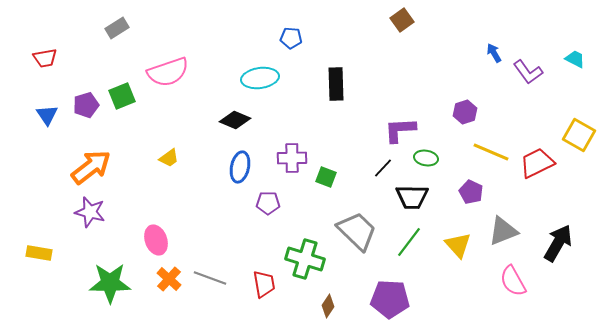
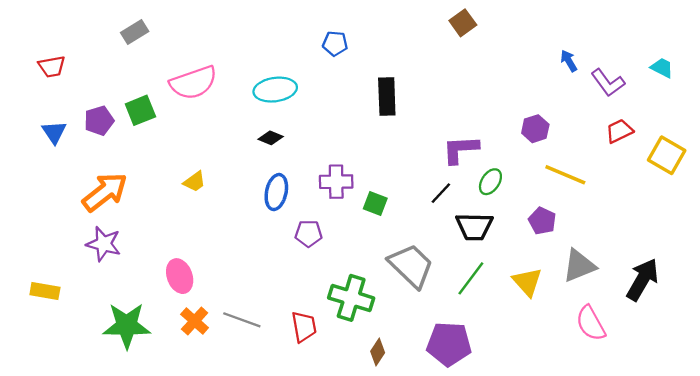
cyan ellipse: (260, 78) -> (275, 90), moved
black diamond: (235, 120) -> (271, 138), size x0.7
green ellipse: (426, 158) -> (490, 182), turned -65
red trapezoid: (537, 163) -> (619, 131), moved, size x0.7

